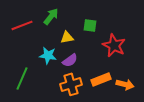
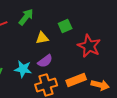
green square: (90, 25) -> (65, 26), turned -32
cyan star: (48, 55) -> (23, 69), moved

